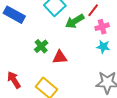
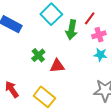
green arrow: (75, 21) -> (71, 30), turned -48

